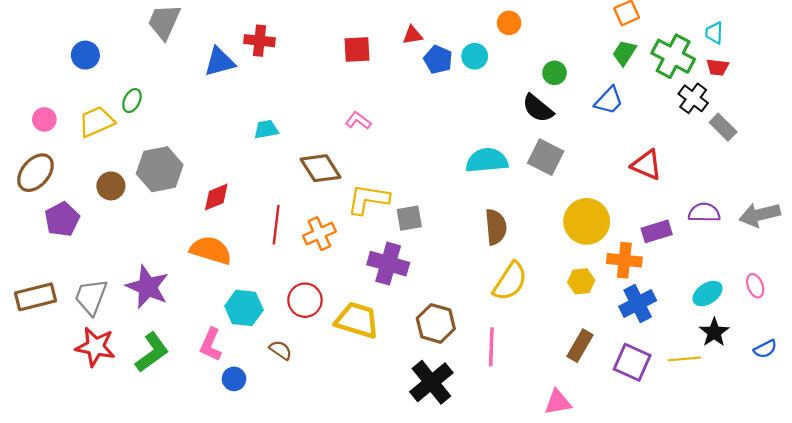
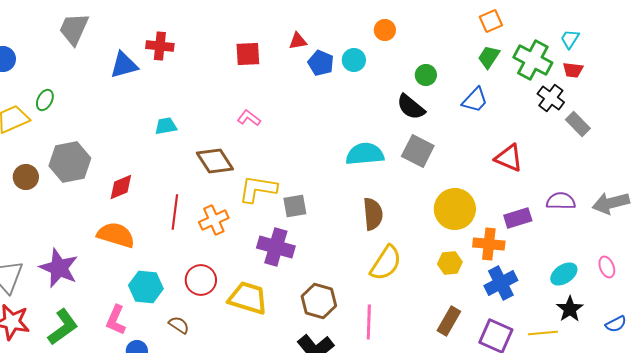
cyan trapezoid: (714, 33) -> (570, 39), turned 30

